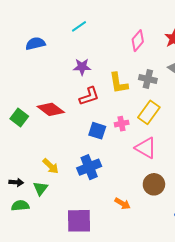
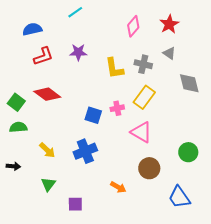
red L-shape: (89, 96) -> (43, 56), moved
green triangle: (41, 188) -> (48, 184), moved
green semicircle: (20, 206) -> (18, 127), moved
purple square: (79, 221) -> (75, 204), size x0.6

